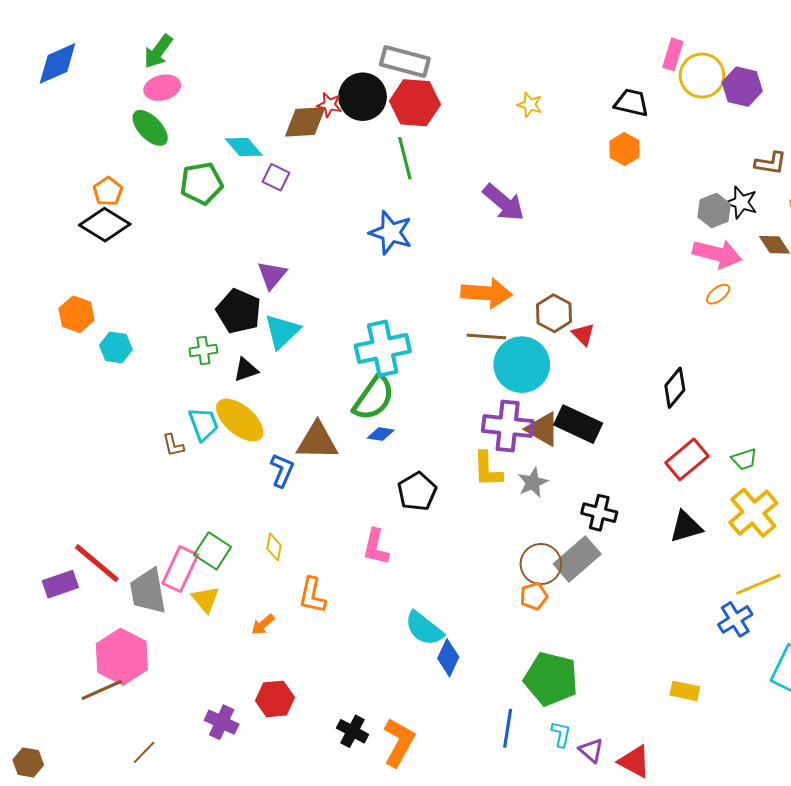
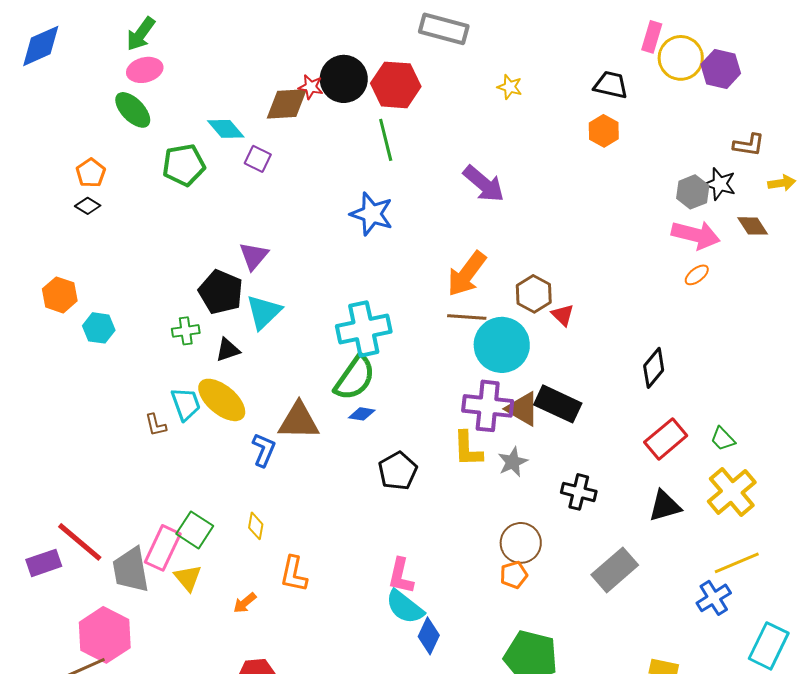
gray rectangle: (405, 61) -> (444, 29), moved
black diamond: (105, 225) -> (88, 206), size x0.5
orange arrow: (486, 293) -> (467, 274), turned 123
green trapezoid: (744, 459) -> (723, 439), turned 64
pink L-shape: (376, 547) -> (401, 576), moved
gray rectangle: (577, 559) -> (615, 570), moved

